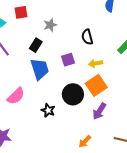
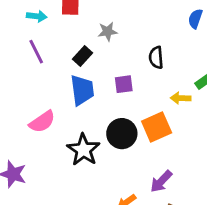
yellow arrow: (95, 63) -> (181, 98), moved
black star: (48, 110) -> (83, 150), size x1.6
purple arrow: (99, 111) -> (161, 181), moved

